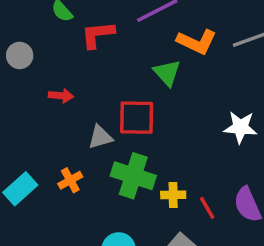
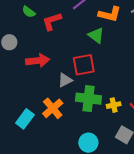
red arrow: (61, 96) -> (38, 61), size x1.6
orange cross: (70, 180) -> (53, 108), size x1.5

